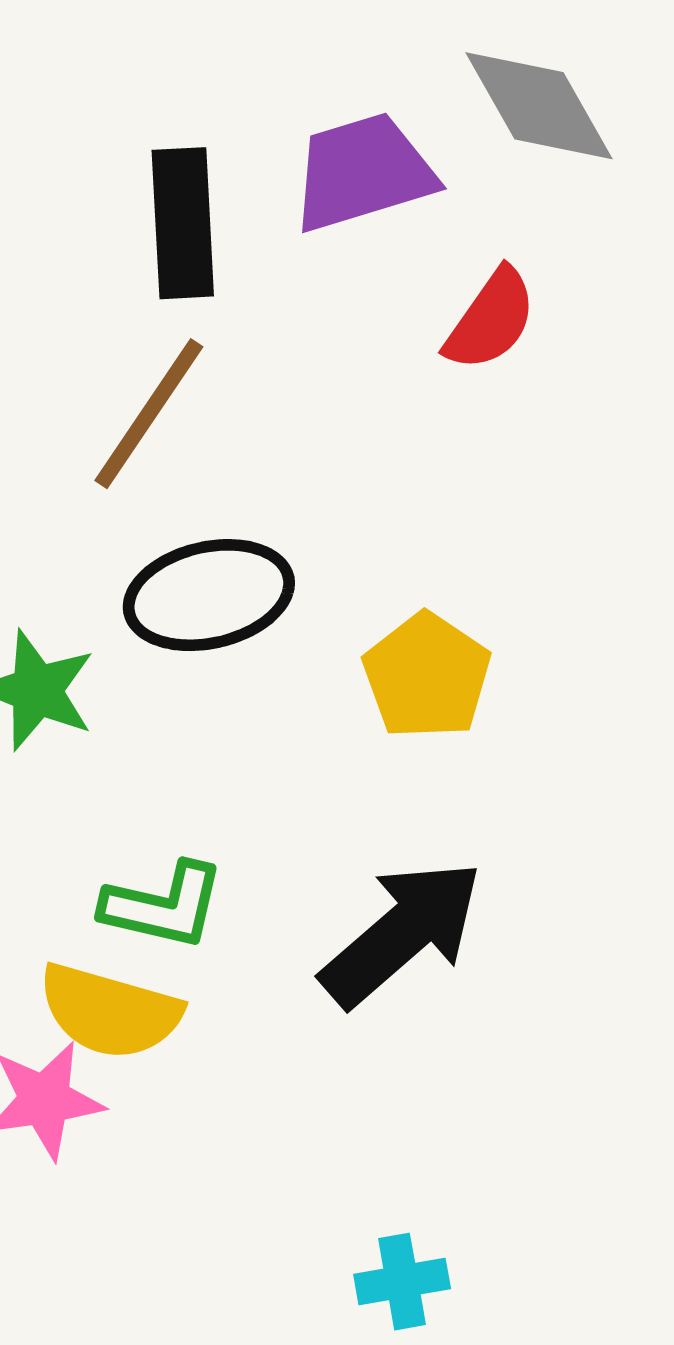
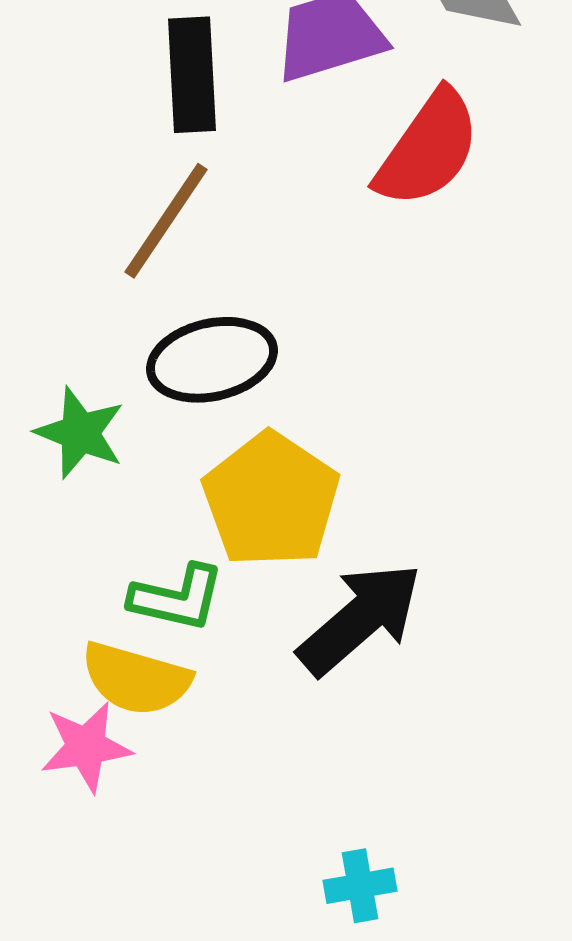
red semicircle: (491, 320) -> (428, 149), size x1.5
yellow pentagon: (427, 676) -> (271, 500), moved, size x1.4

